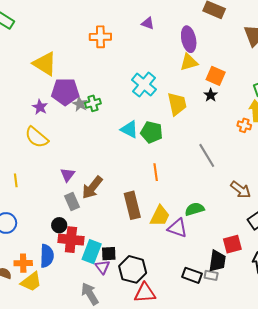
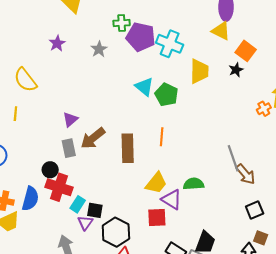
yellow triangle: (189, 62) -> (221, 31), turned 30
cyan cross: (144, 85) -> (170, 44), turned -30
purple pentagon: (65, 92) -> (141, 37), moved
green cross: (93, 103) -> (122, 23), moved
orange cross: (244, 125) -> (264, 109), turned 32
yellow semicircle: (37, 137) -> (25, 80), moved
gray line: (207, 155) -> (233, 158), moved
brown rectangle: (132, 205) -> (128, 148), moved
red square: (232, 244) -> (157, 217), moved
cyan rectangle: (92, 252) -> (78, 204), size x0.7

